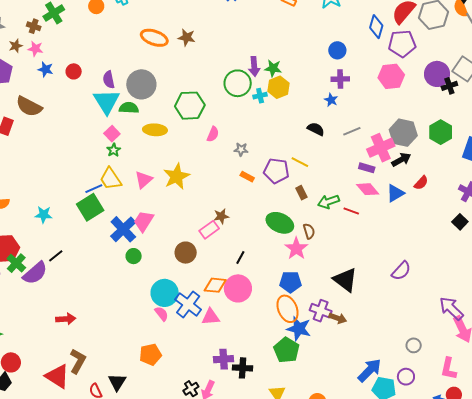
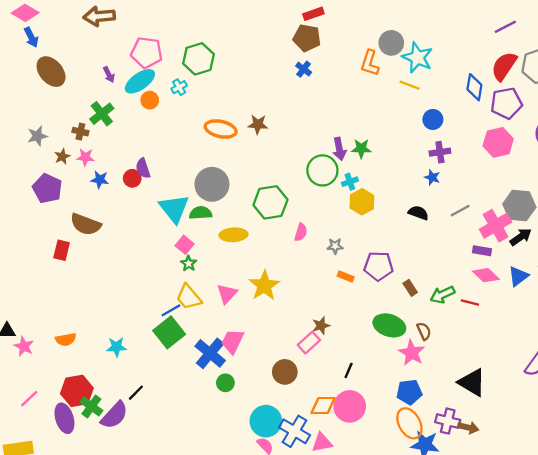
purple semicircle: (109, 80) -> (143, 168), moved
yellow hexagon: (278, 87) -> (362, 202), moved
yellow line: (300, 162) -> (410, 85), moved

